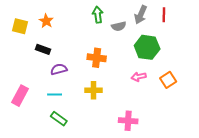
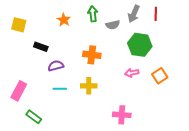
orange star: (46, 21) -> (64, 20), moved
cyan line: (55, 95) -> (60, 89), moved
green rectangle: (59, 119) -> (34, 117), moved

